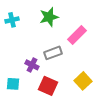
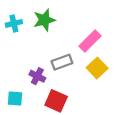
green star: (49, 17) -> (44, 20), moved
yellow square: (83, 81) -> (97, 68), moved

